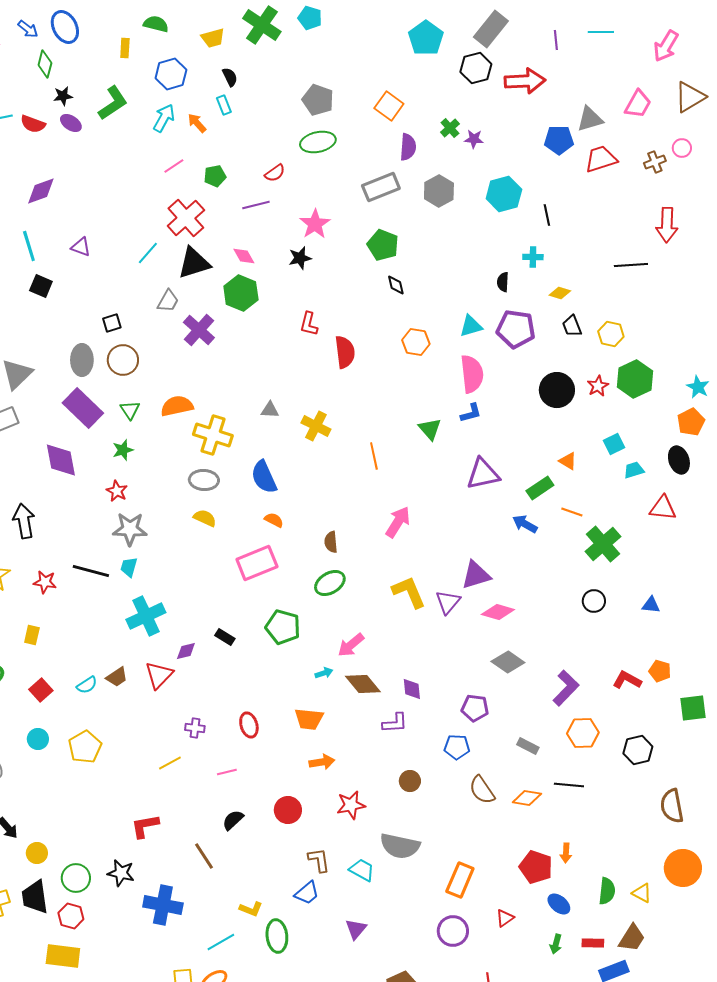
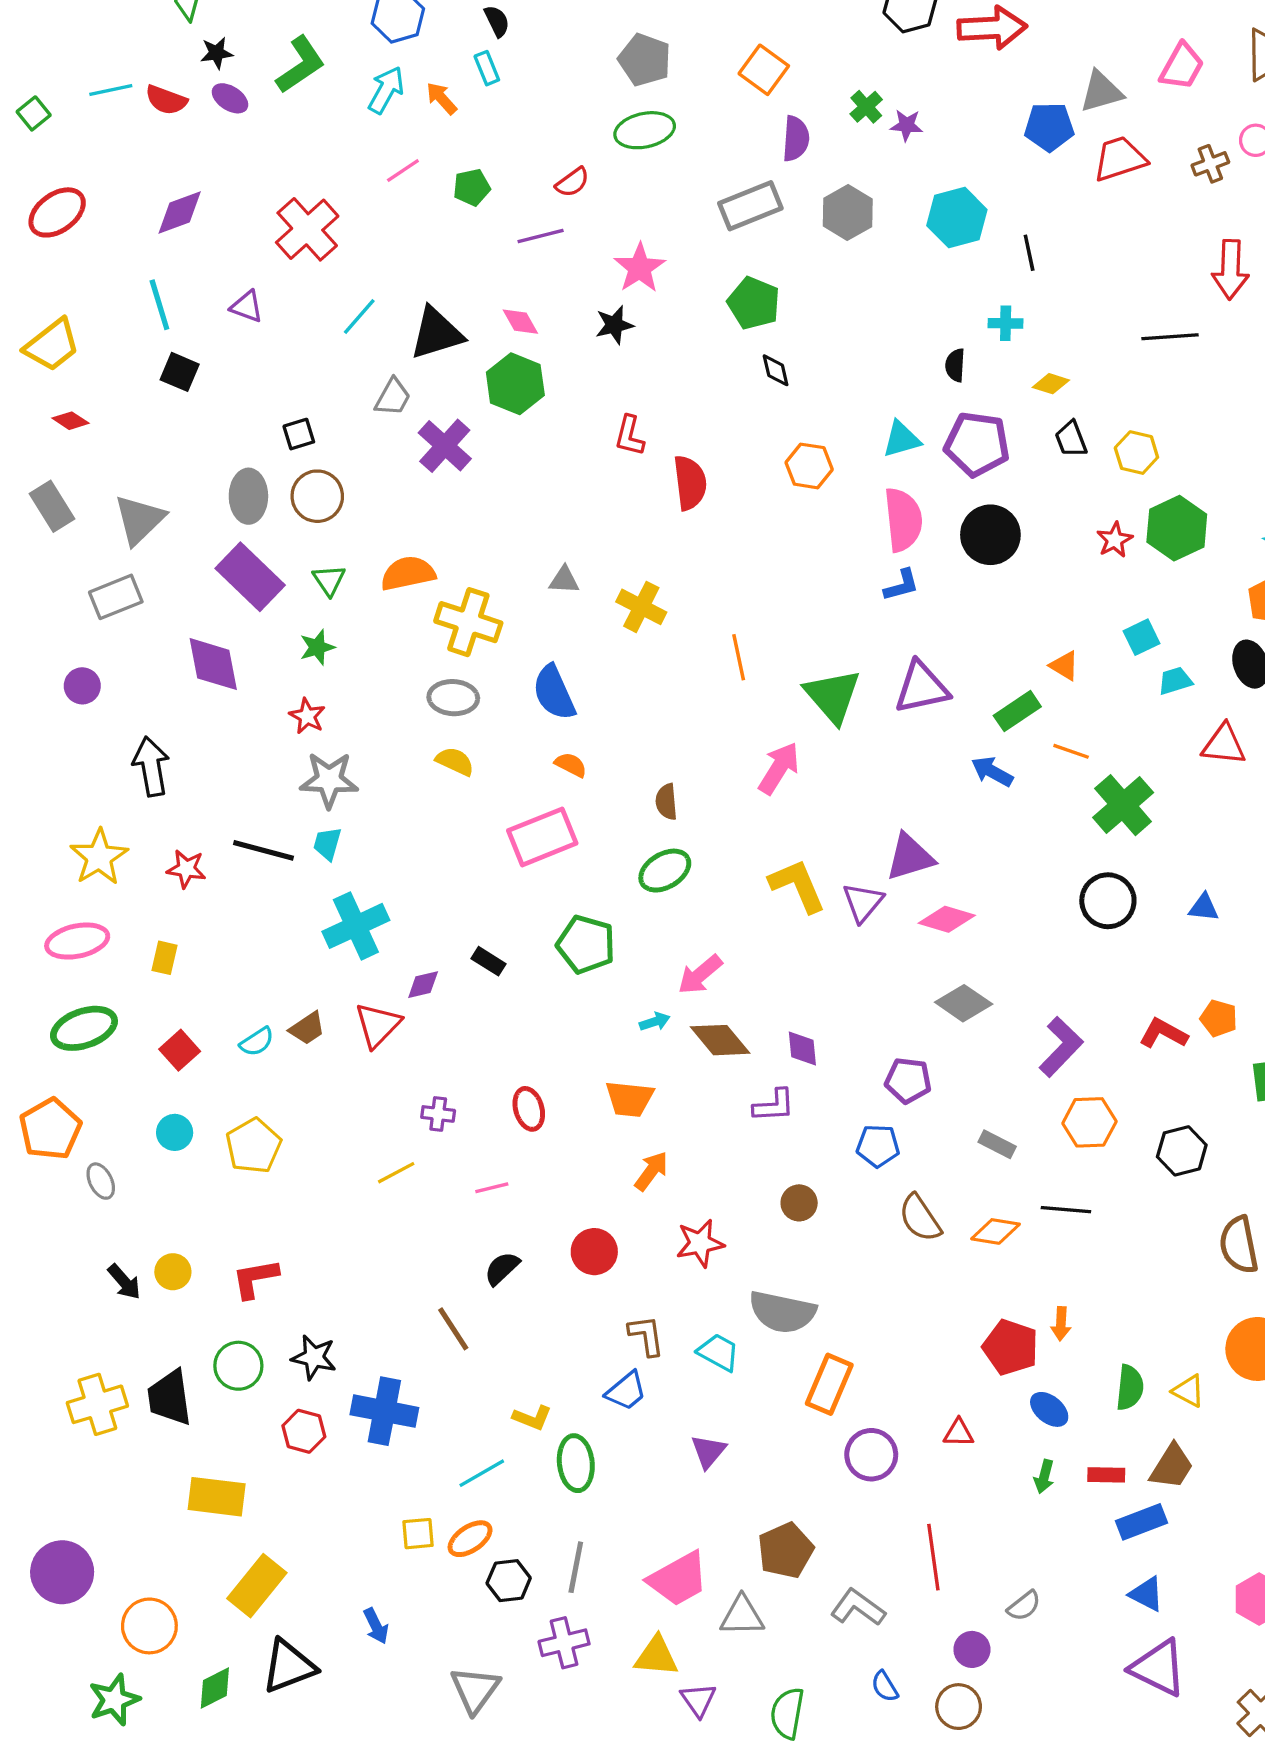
red cross: (186, 218) -> (307, 229), moved
black circle: (557, 390) -> (990, 535), moved
green triangle: (430, 429) -> (833, 696), moved, size x1.5
black circle: (594, 601) -> (1108, 901), size x1.4
orange arrow: (322, 762) -> (651, 1171), turned -45
red L-shape: (145, 826) -> (255, 1278), moved
yellow circle: (37, 853) -> (173, 1272), moved
orange rectangle: (460, 880) -> (829, 1384), moved
red hexagon: (71, 916) -> (304, 1431), moved
red triangle: (505, 918) -> (959, 1433), turned 36

